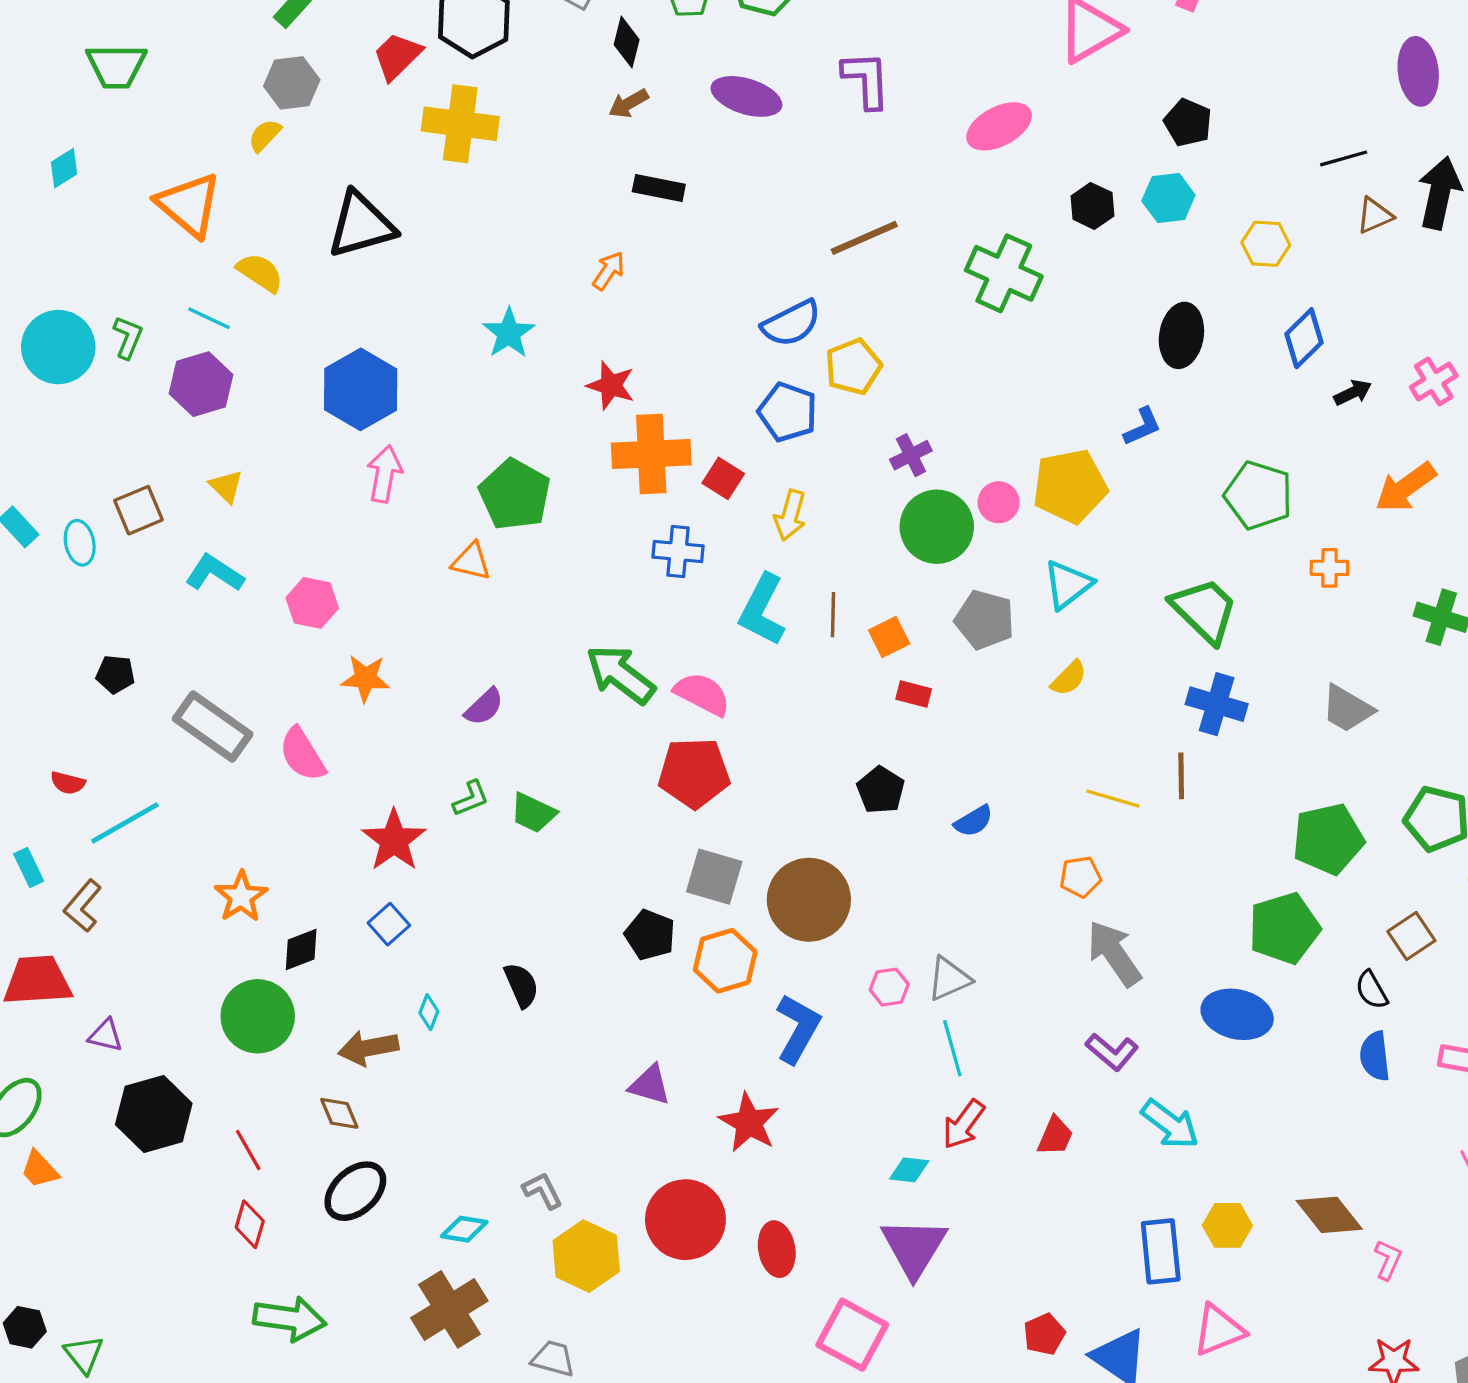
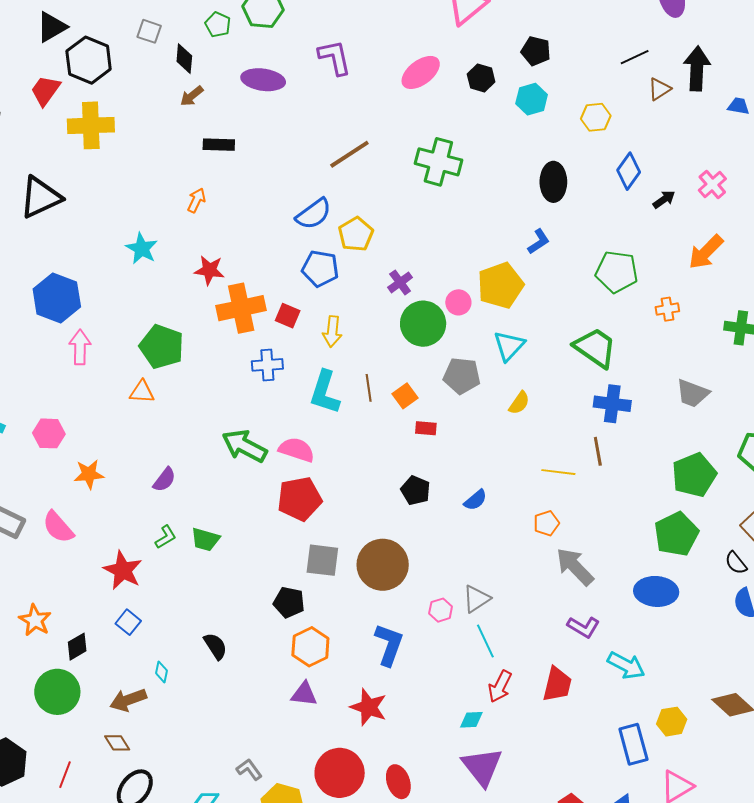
black hexagon: (1092, 206) -> (481, 78), moved
orange hexagon: (725, 961) -> (310, 647), moved
red trapezoid: (1055, 1136) -> (557, 684), size x1.4
red line: (248, 1150) -> (65, 775), turned 60

